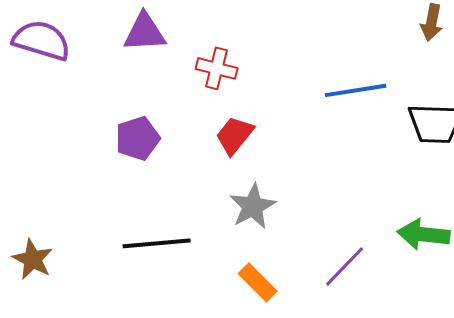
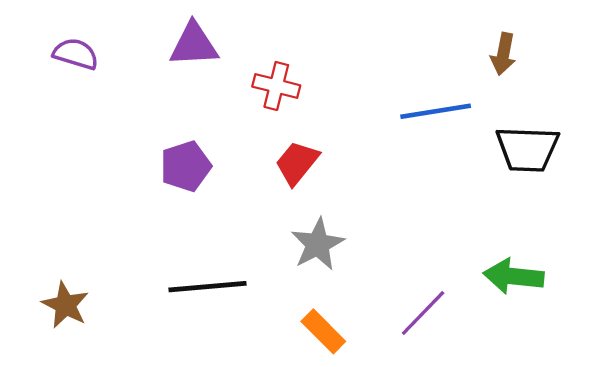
brown arrow: (432, 22) -> (503, 54), moved
purple semicircle: (42, 40) -> (76, 54), size x0.7

